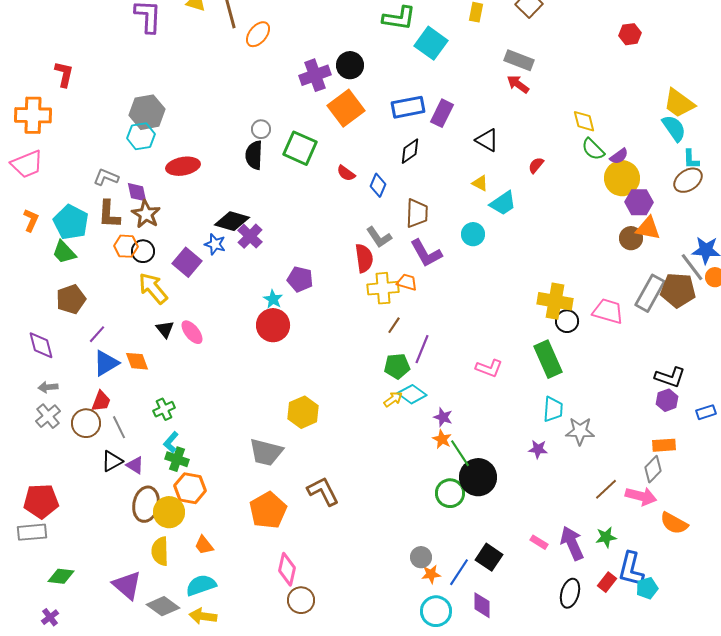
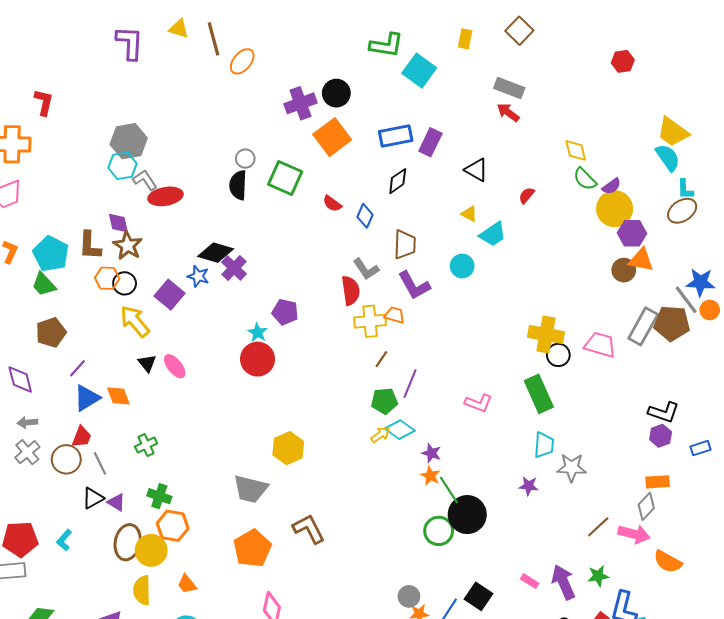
gray L-shape: (106, 177) -> (145, 180), moved, turned 35
cyan L-shape: (171, 442) -> (64, 540), moved

